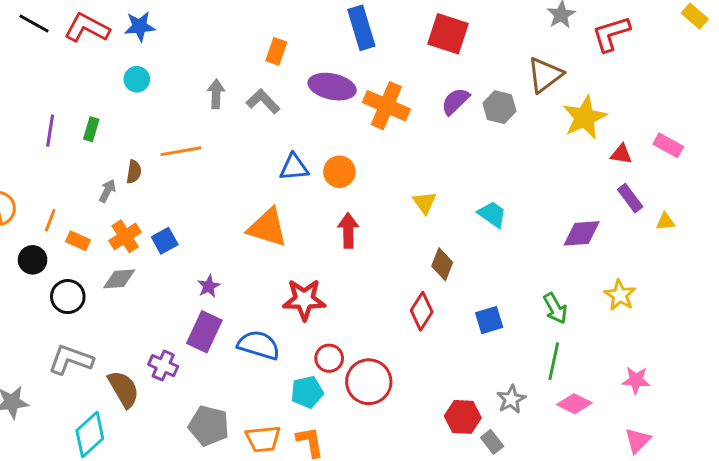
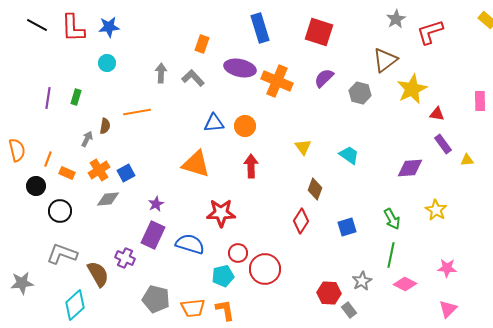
red L-shape: (87, 28) -> (73, 28), turned -120
gray hexagon: (499, 107) -> (360, 93), moved
pink rectangle: (668, 145) -> (480, 101), moved, turned 60
gray diamond: (119, 279) -> (108, 199), moved

